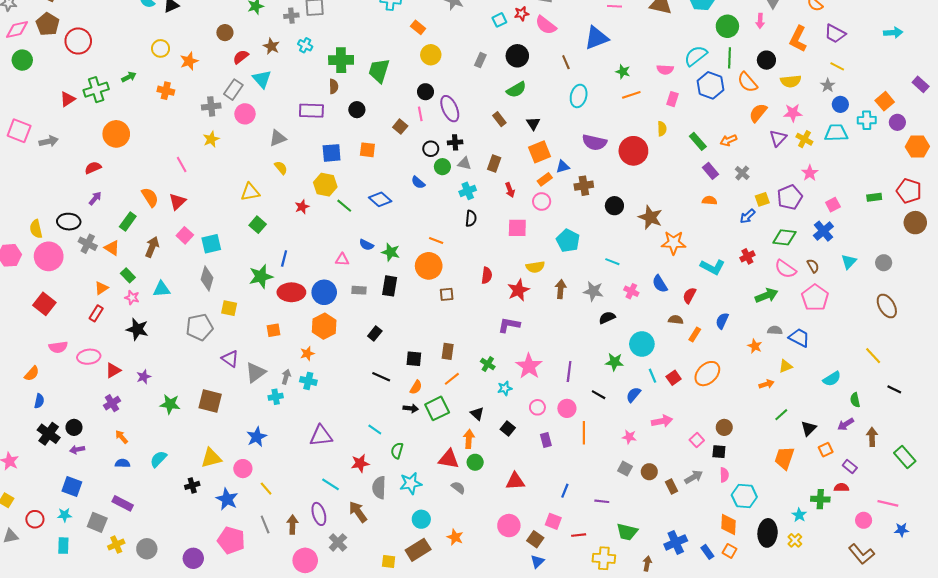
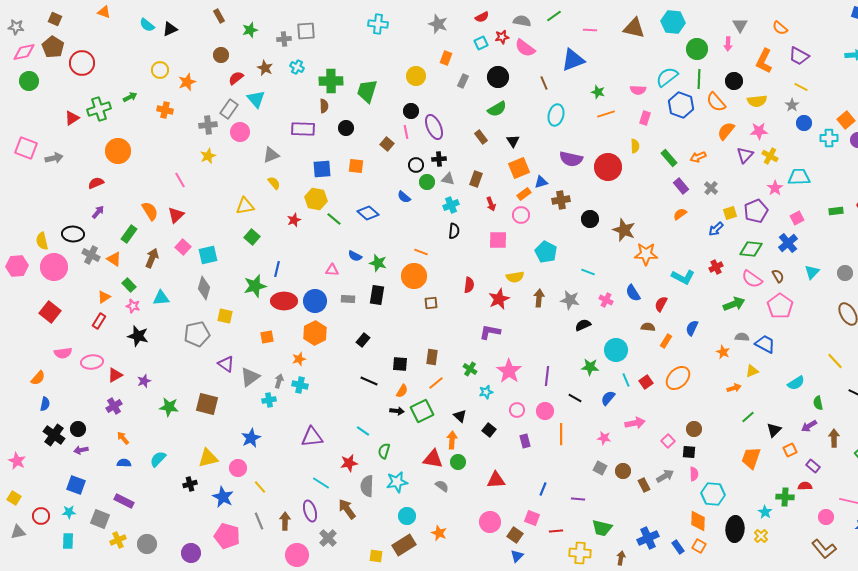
orange rectangle: (418, 27) -> (446, 58), moved, turned 72
cyan trapezoid: (836, 133) -> (799, 177), moved
orange semicircle: (709, 200) -> (680, 214), turned -40

